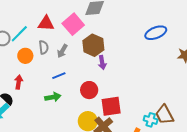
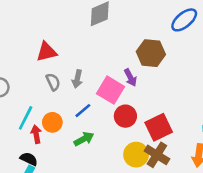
pink square: (73, 24) -> (110, 90), moved
cyan line: (19, 34) -> (26, 118), moved
brown hexagon: (93, 45) -> (151, 53), moved
orange circle: (25, 56) -> (52, 122), moved

